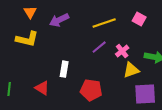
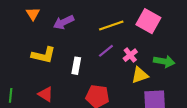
pink square: (139, 19) -> (148, 21), size x1.6
yellow L-shape: (27, 39) -> (43, 55), moved
white rectangle: (64, 69) -> (76, 66), moved

